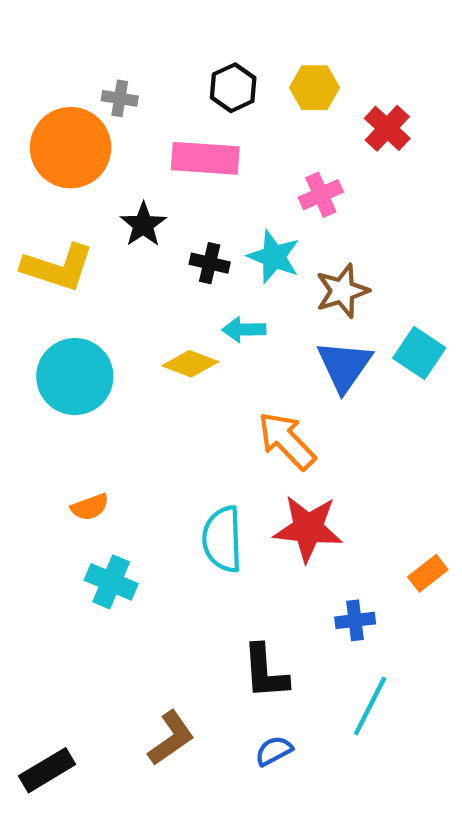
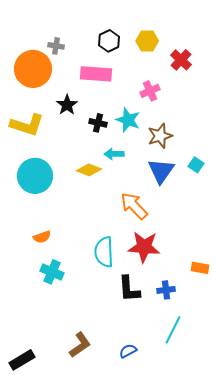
cyan square: (419, 353) -> (196, 165), size x0.7
orange rectangle: (428, 573) -> (200, 268), turned 48
black L-shape: (265, 672) -> (129, 289), moved

